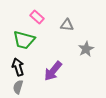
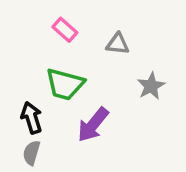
green trapezoid: (24, 40) -> (65, 84), moved

